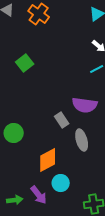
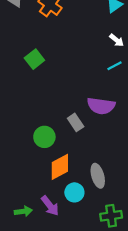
green circle: (14, 133) -> (44, 137), moved
gray ellipse: (82, 140) -> (98, 176), moved

